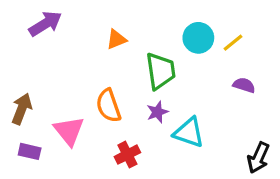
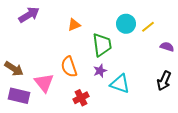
purple semicircle: (244, 85) -> (167, 47), moved
brown arrow: (22, 109) -> (14, 69), turned 102
purple rectangle: (30, 151) -> (19, 96), size x1.5
black arrow: (258, 158) -> (164, 81), moved

